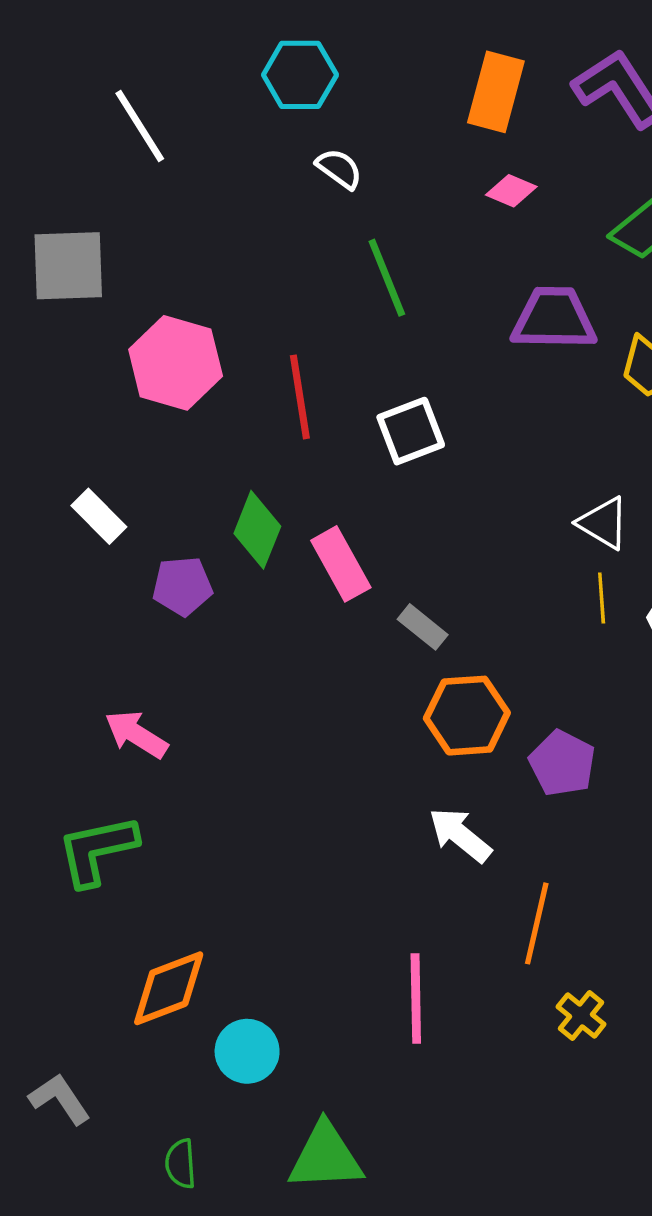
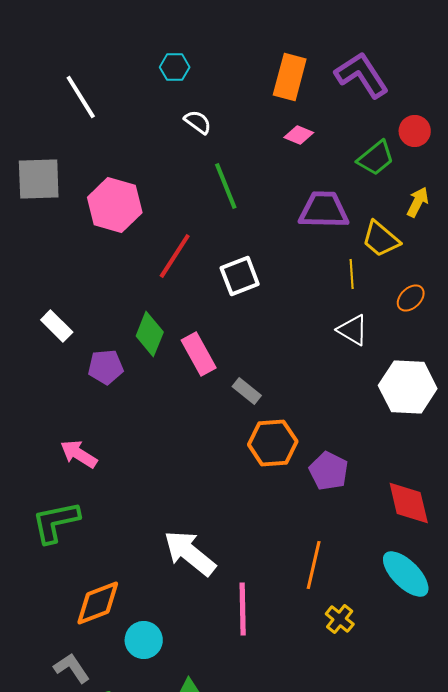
cyan hexagon: (300, 75) -> (175, 67), size x0.7
pink hexagon: (176, 363) -> (115, 205), moved
red line: (300, 397) -> (175, 256), turned 42
yellow line: (602, 598) -> (352, 274), moved
white arrow: (460, 835) -> (190, 553), moved, size x1.4
gray L-shape: (60, 1099) -> (72, 668), moved

